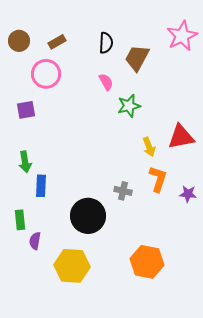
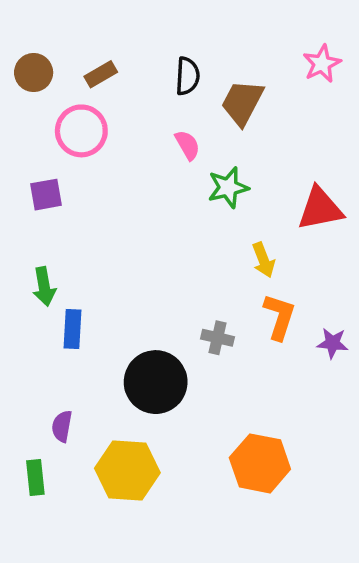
pink star: (182, 36) -> (322, 64), size x0.7
red triangle: (181, 137) -> (320, 209), moved
green rectangle: (20, 220) -> (35, 478), moved

